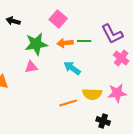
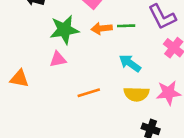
cyan arrow: (72, 68) -> (130, 63), moved
orange line: (68, 103) -> (89, 93), moved

